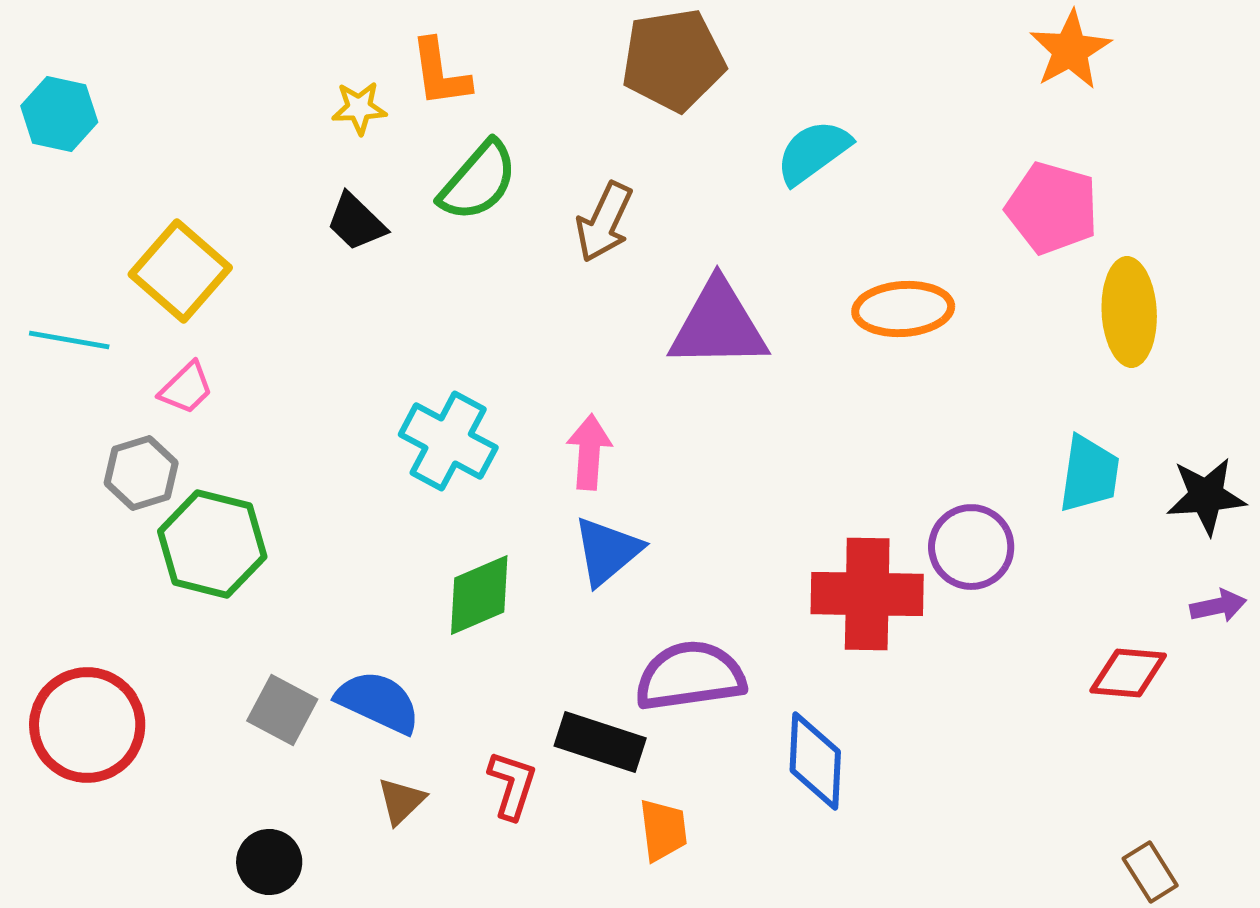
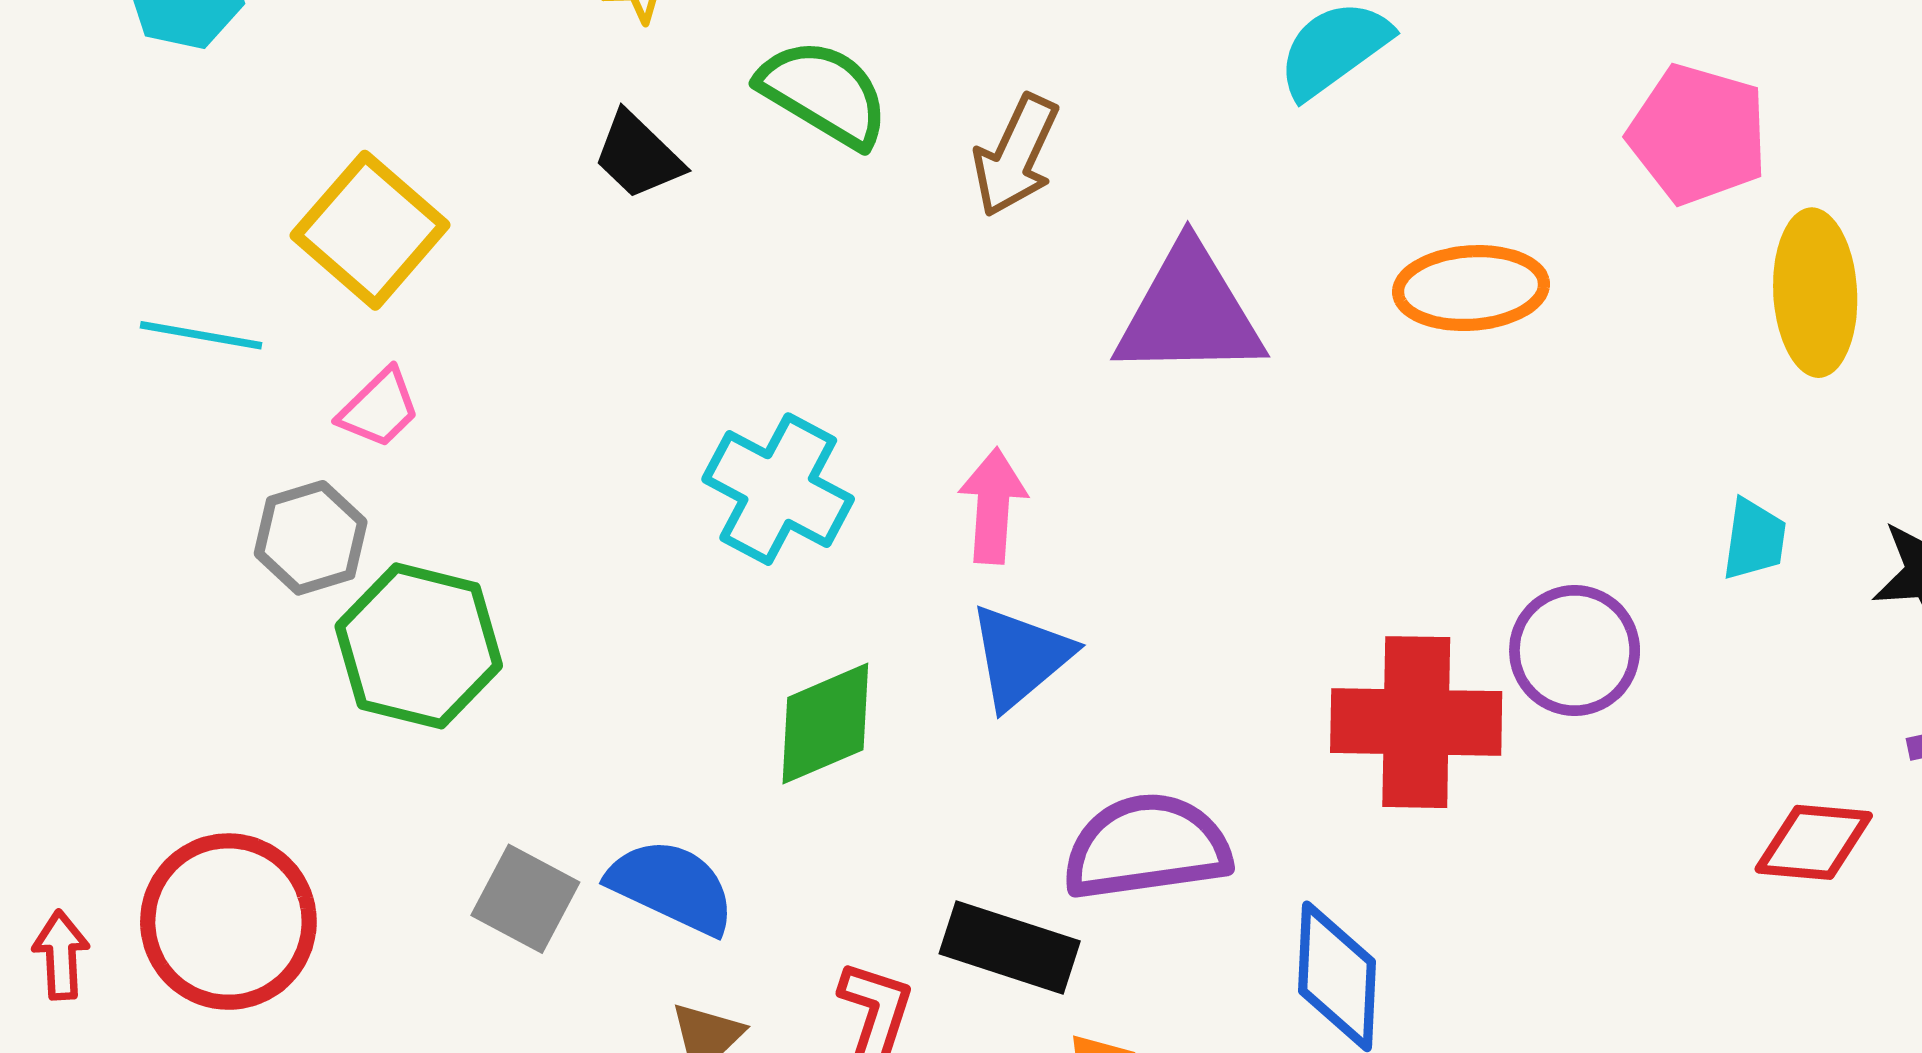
green semicircle: (478, 181) -> (824, 93), turned -100
cyan trapezoid: (1089, 474) -> (1754, 539), size x0.7

